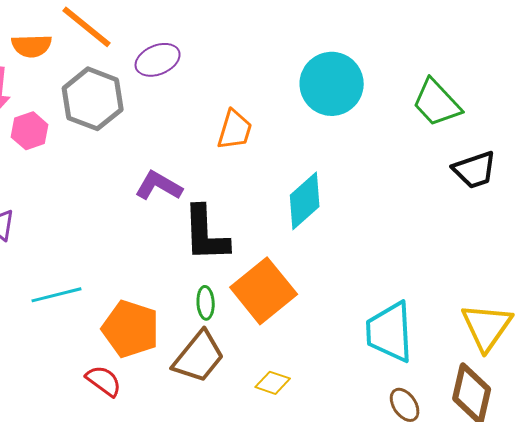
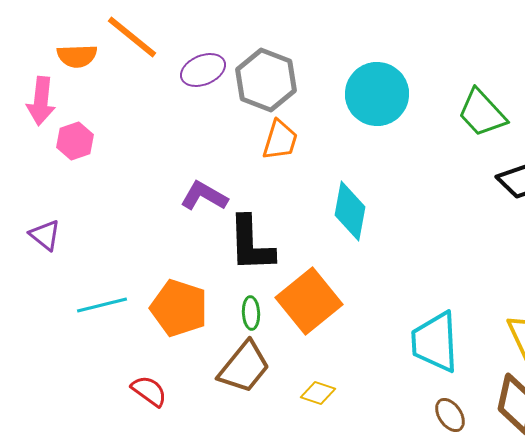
gray hexagon: (93, 99) -> (266, 80), moved
cyan diamond: (305, 201) -> (350, 211), turned -38
orange pentagon: (131, 329) -> (179, 308), moved

